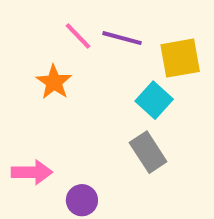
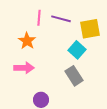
pink line: (78, 36) -> (39, 18), turned 49
pink arrow: (32, 172) -> (24, 68), moved

